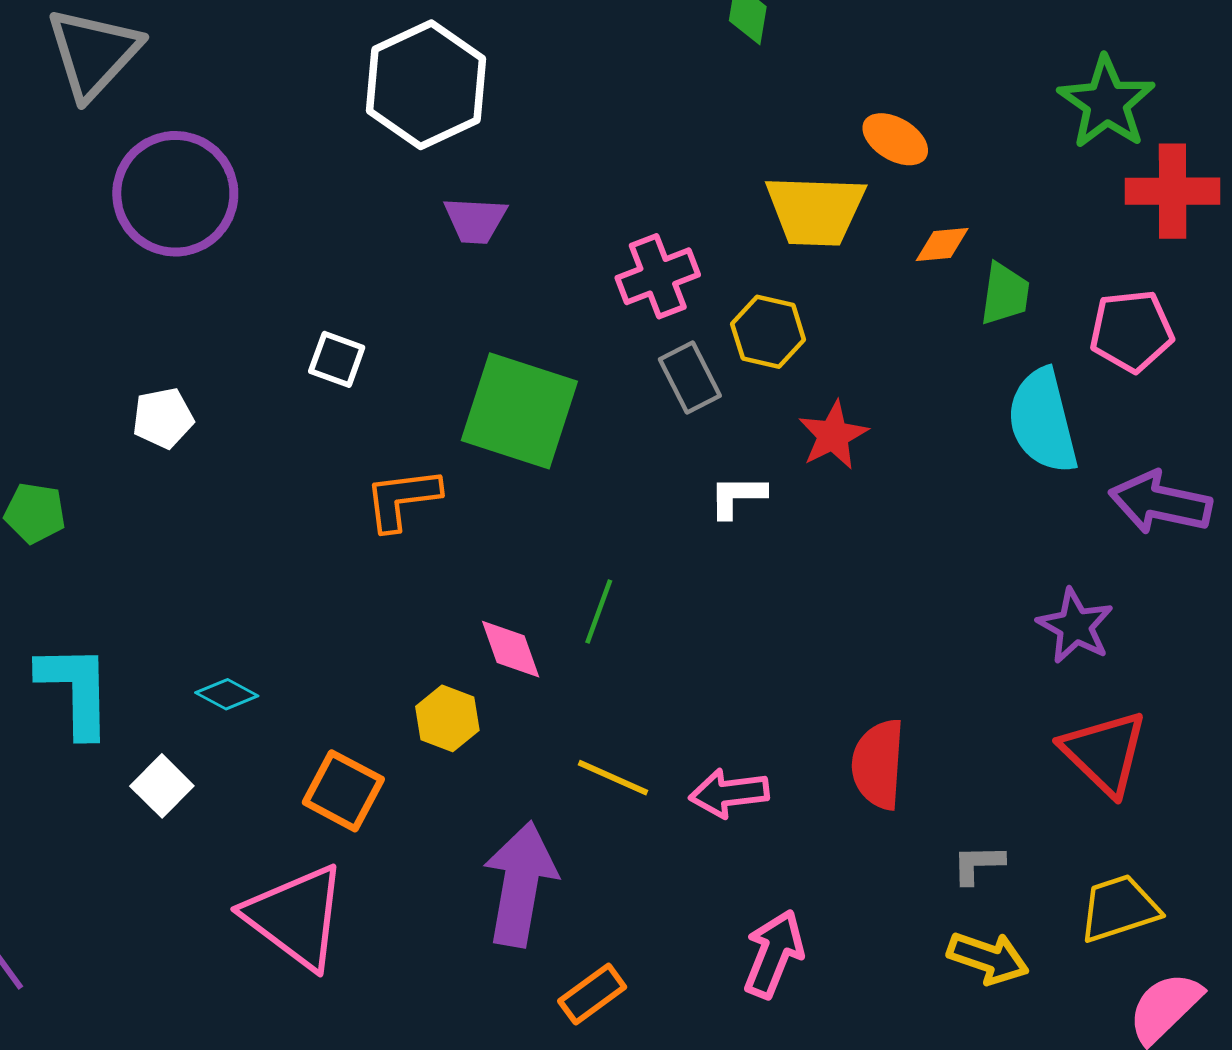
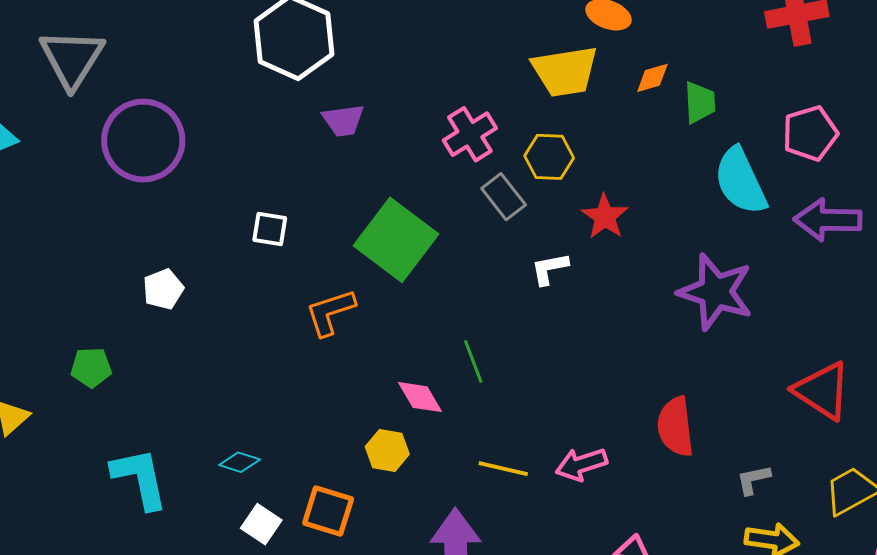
pink pentagon: (1131, 331) -> (810, 133), moved
green square: (519, 411) -> (396, 240), turned 30
green line: (599, 612) -> (473, 361), turned -30
purple star: (1075, 626) -> (716, 292), moved, size x1.5
white square: (162, 786) -> (261, 524), moved

